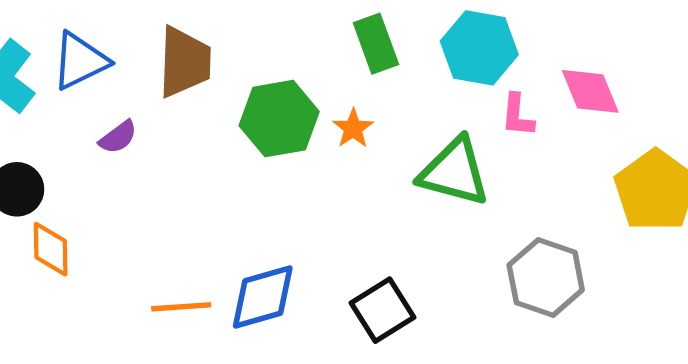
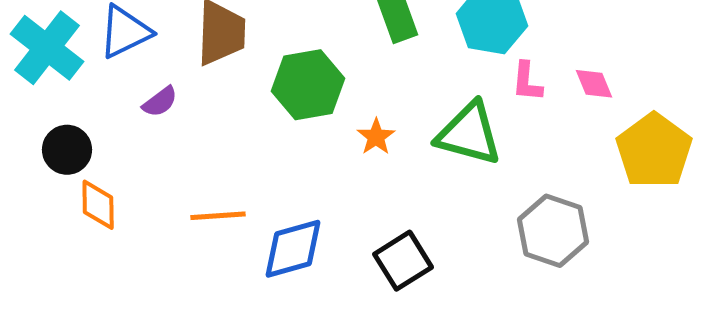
pink diamond: (590, 91) -> (594, 84), moved, size x0.7
orange star: (353, 128) -> (376, 137), moved
orange line: (181, 307) -> (218, 216), moved

